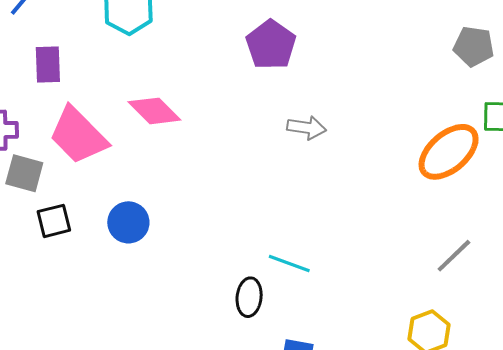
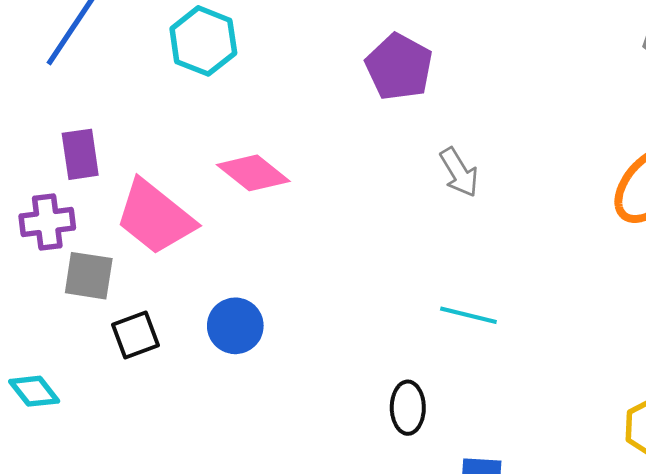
purple rectangle: (48, 65) -> (80, 154), moved
gray arrow: (307, 128) -> (459, 172), turned 57
cyan line: (289, 264) -> (468, 315), moved

